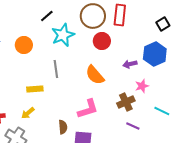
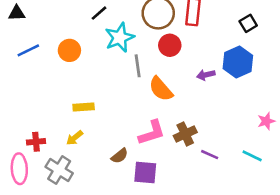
gray line: (56, 69) -> (138, 66), moved
pink star: (142, 86) -> (266, 121), moved
brown cross: (126, 102) -> (185, 134), moved
cyan line: (162, 111) -> (252, 156), moved
brown semicircle: (63, 127) -> (120, 156), turned 56

